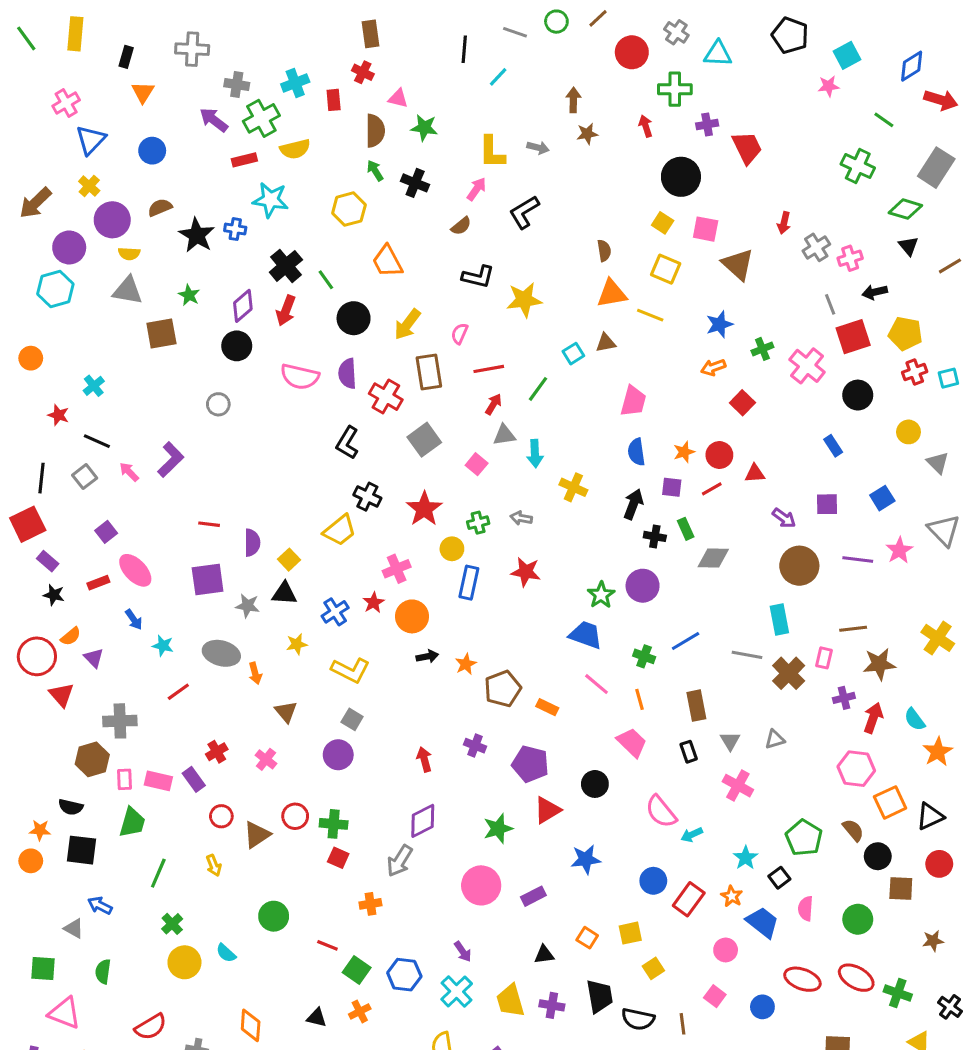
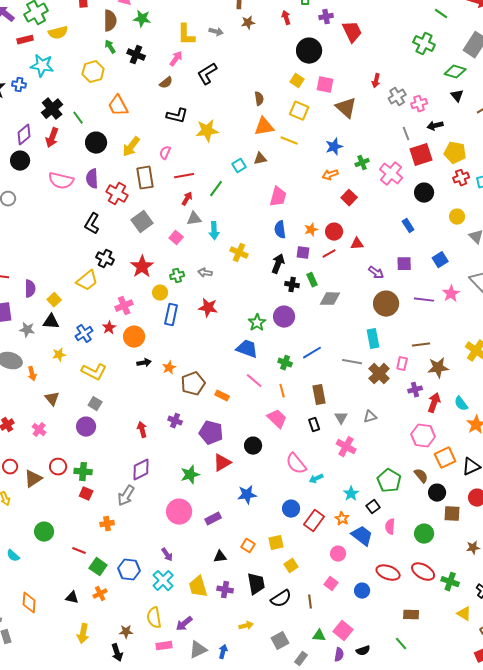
black semicircle: (638, 1019) -> (281, 599), turned -45

